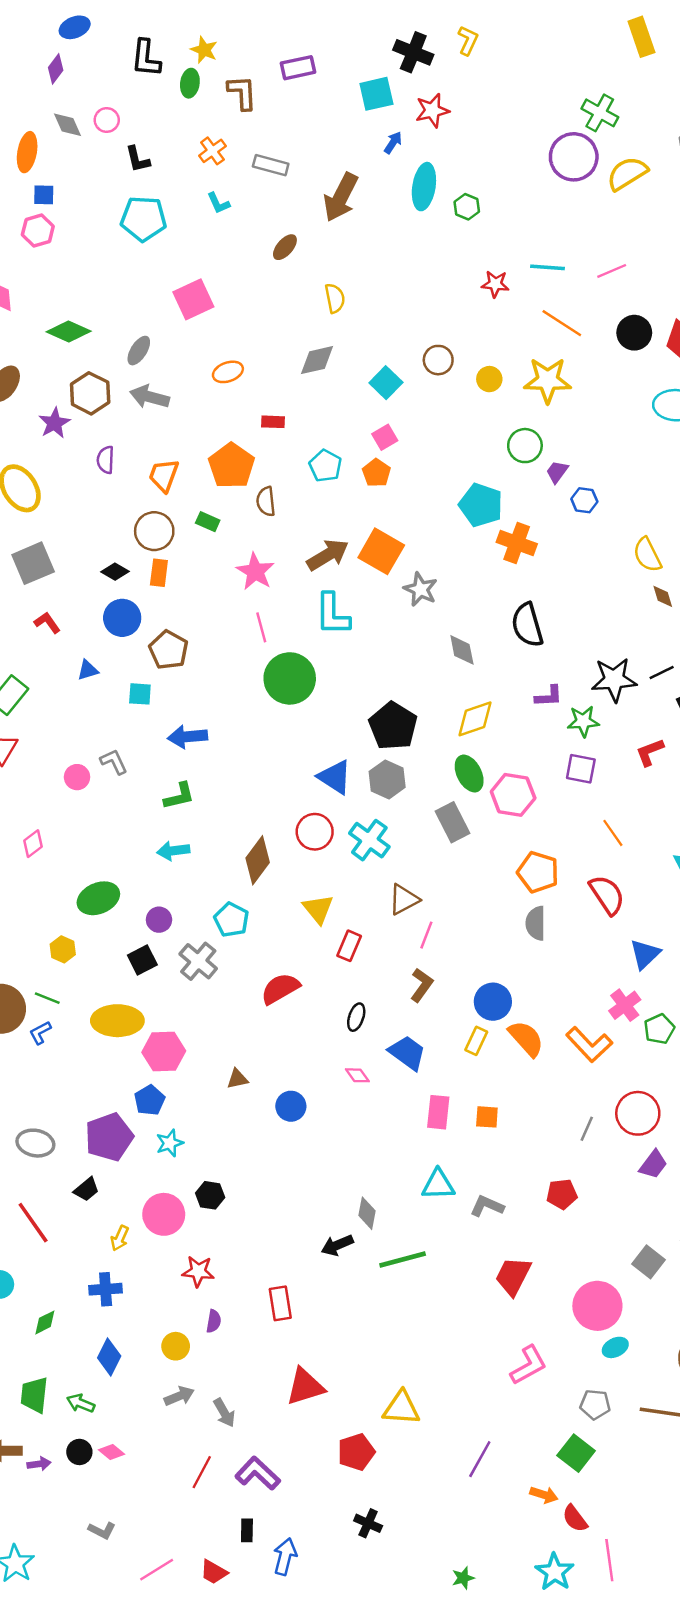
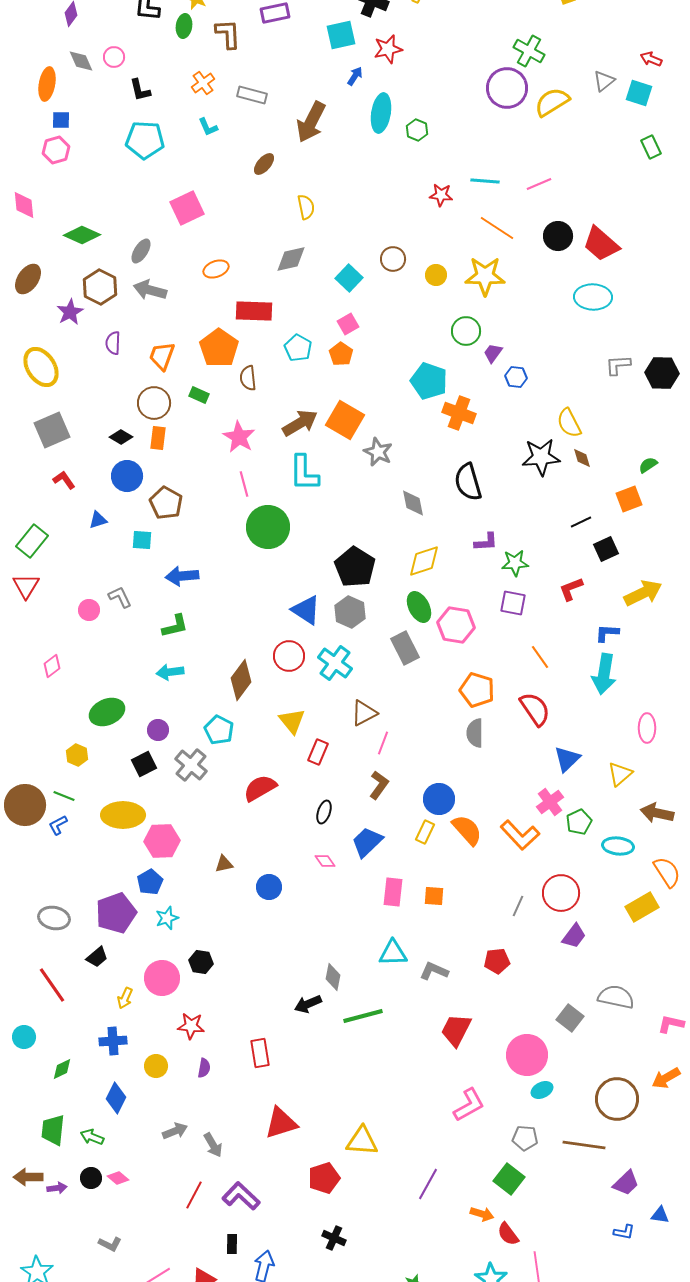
red rectangle: (273, 422) -> (254, 311), size x1.8
black star: (614, 680) -> (541, 457), moved
blue trapezoid: (407, 1053) -> (367, 842), turned -80
yellow circle: (176, 1346) -> (156, 1066), moved

